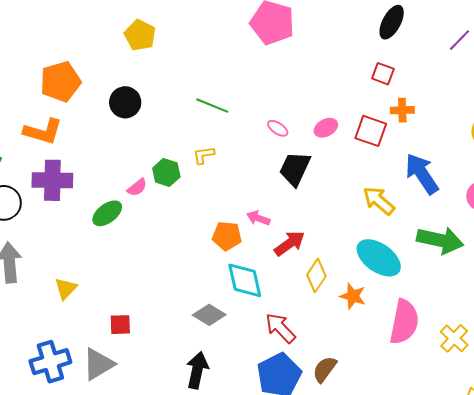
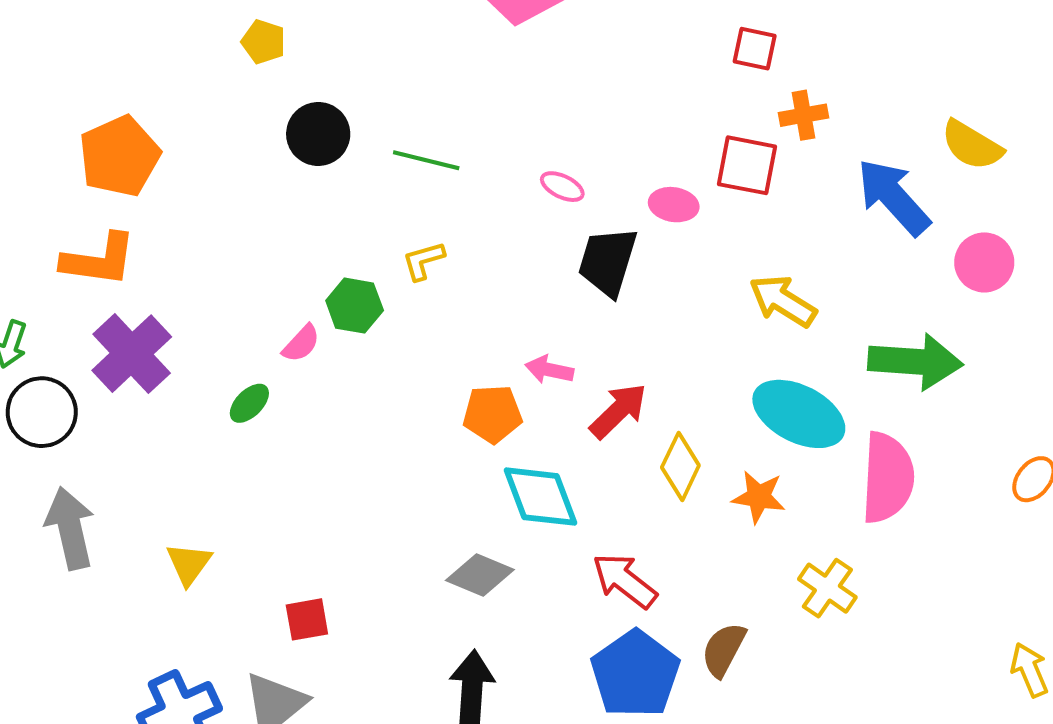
yellow pentagon: (140, 35) -> (264, 42), size x0.7
black circle: (125, 102) -> (318, 134), moved
pink ellipse: (326, 128) -> (674, 205), moved, turned 45
blue arrow: (422, 174) -> (893, 197), moved
purple cross: (52, 180) -> (132, 354), turned -36
green ellipse: (107, 213) -> (249, 403), size x0.7
pink semicircle: (404, 322) -> (888, 478), moved
yellow cross: (454, 338) -> (827, 588), moved

